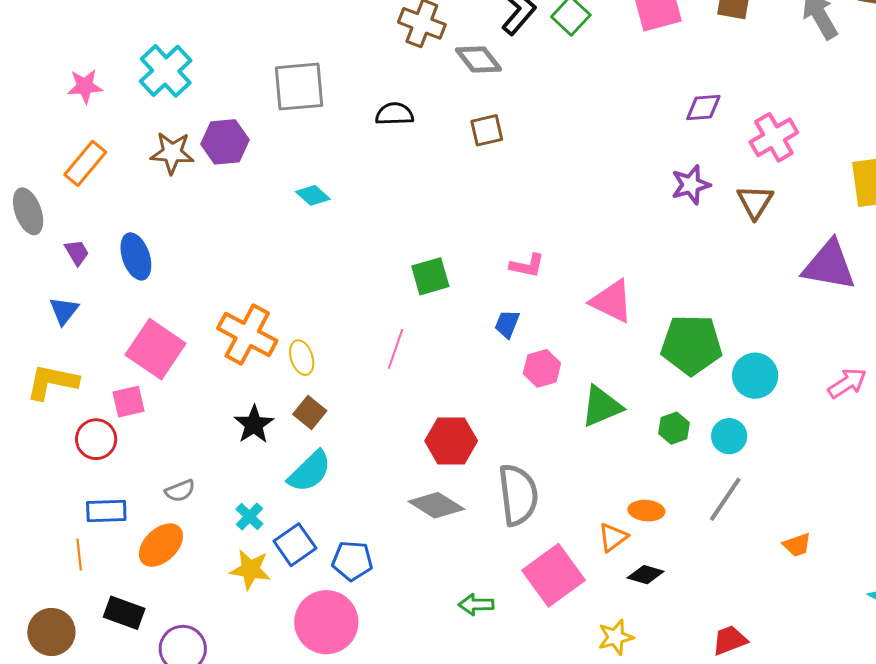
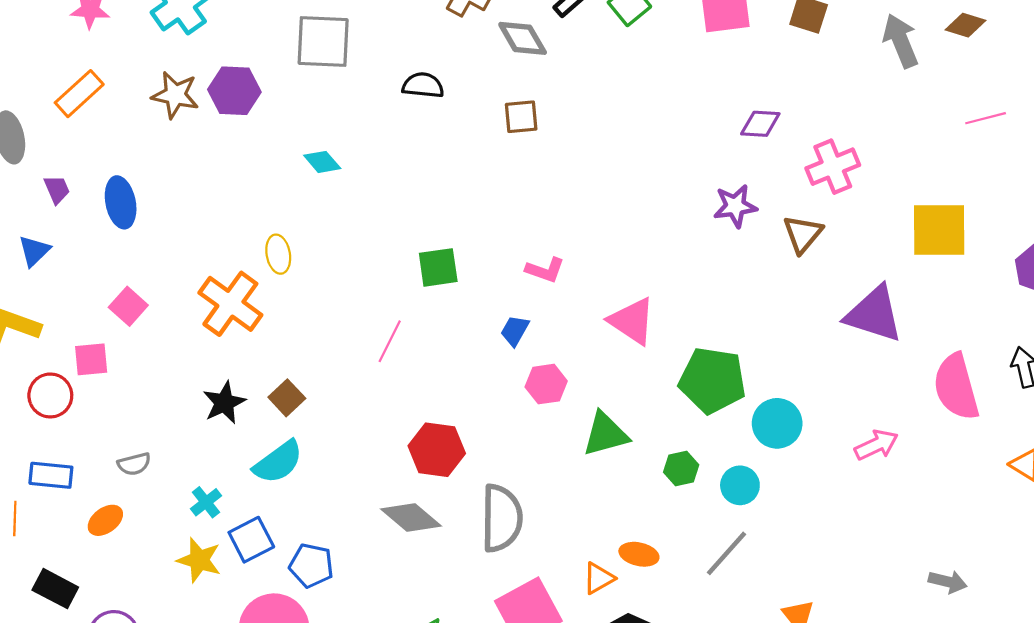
pink square: (156, 349) -> (128, 306), size x0.6
yellow ellipse: (302, 358) -> (278, 254), moved
orange ellipse: (161, 545) -> (105, 520), size x0.7

